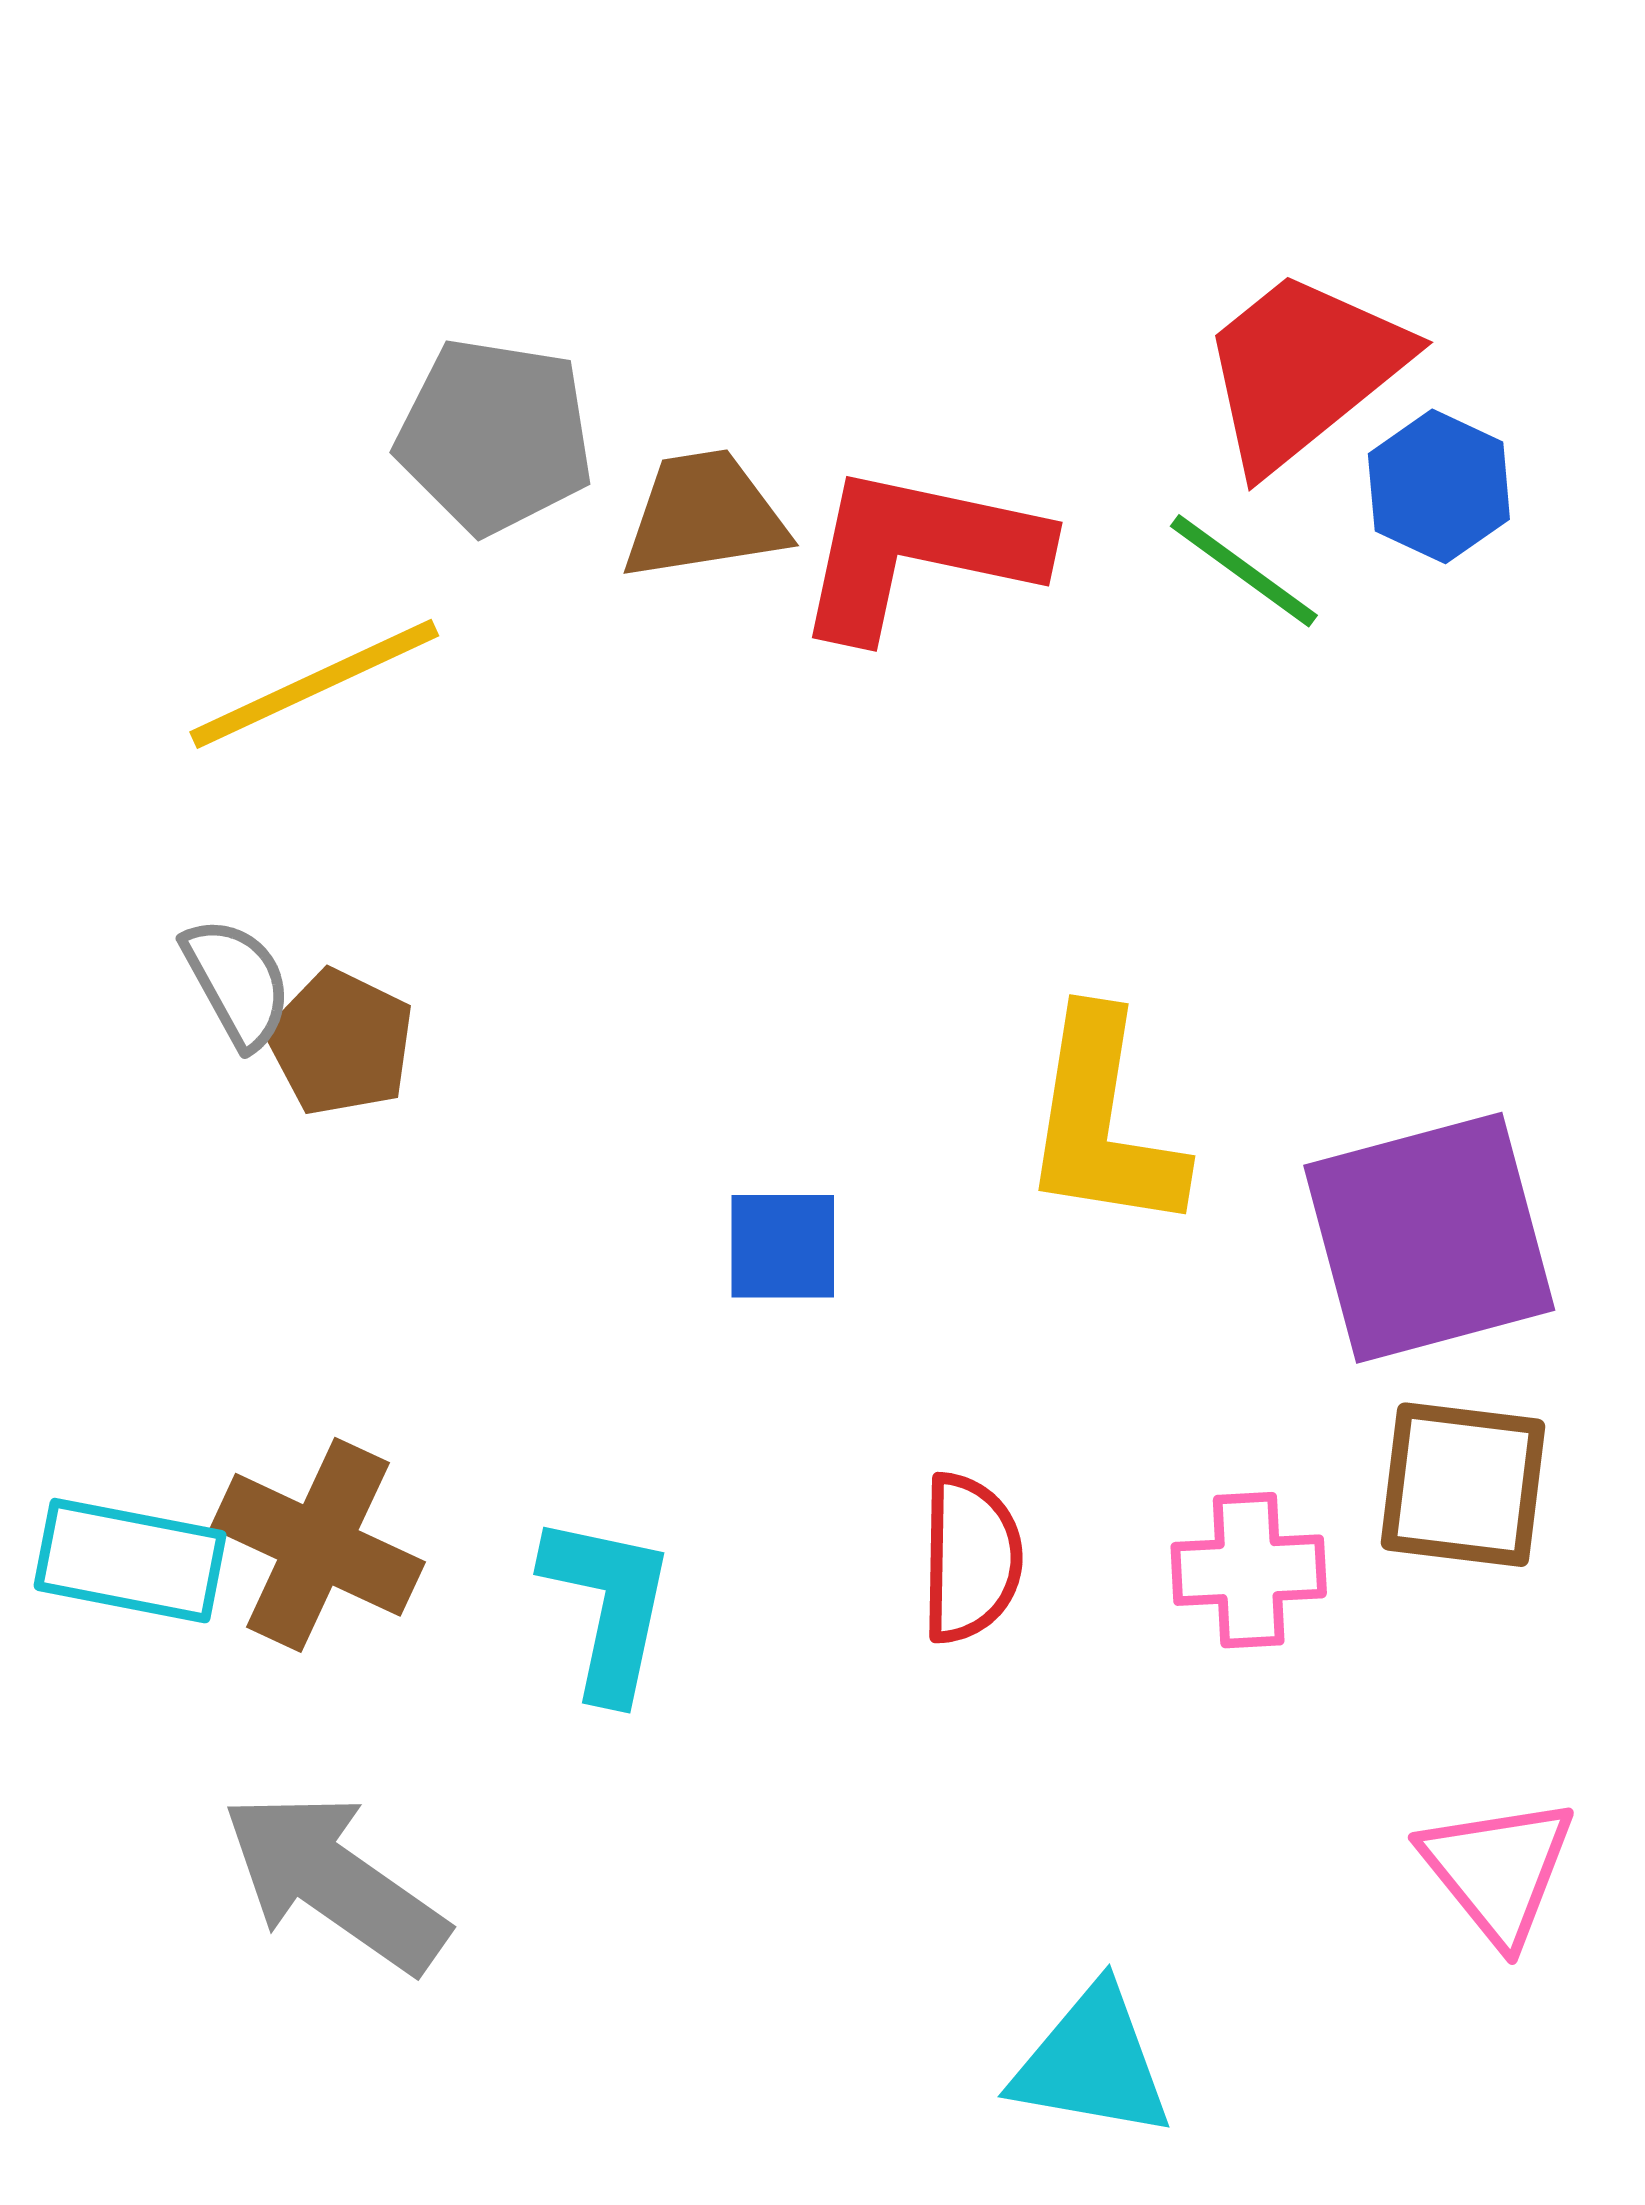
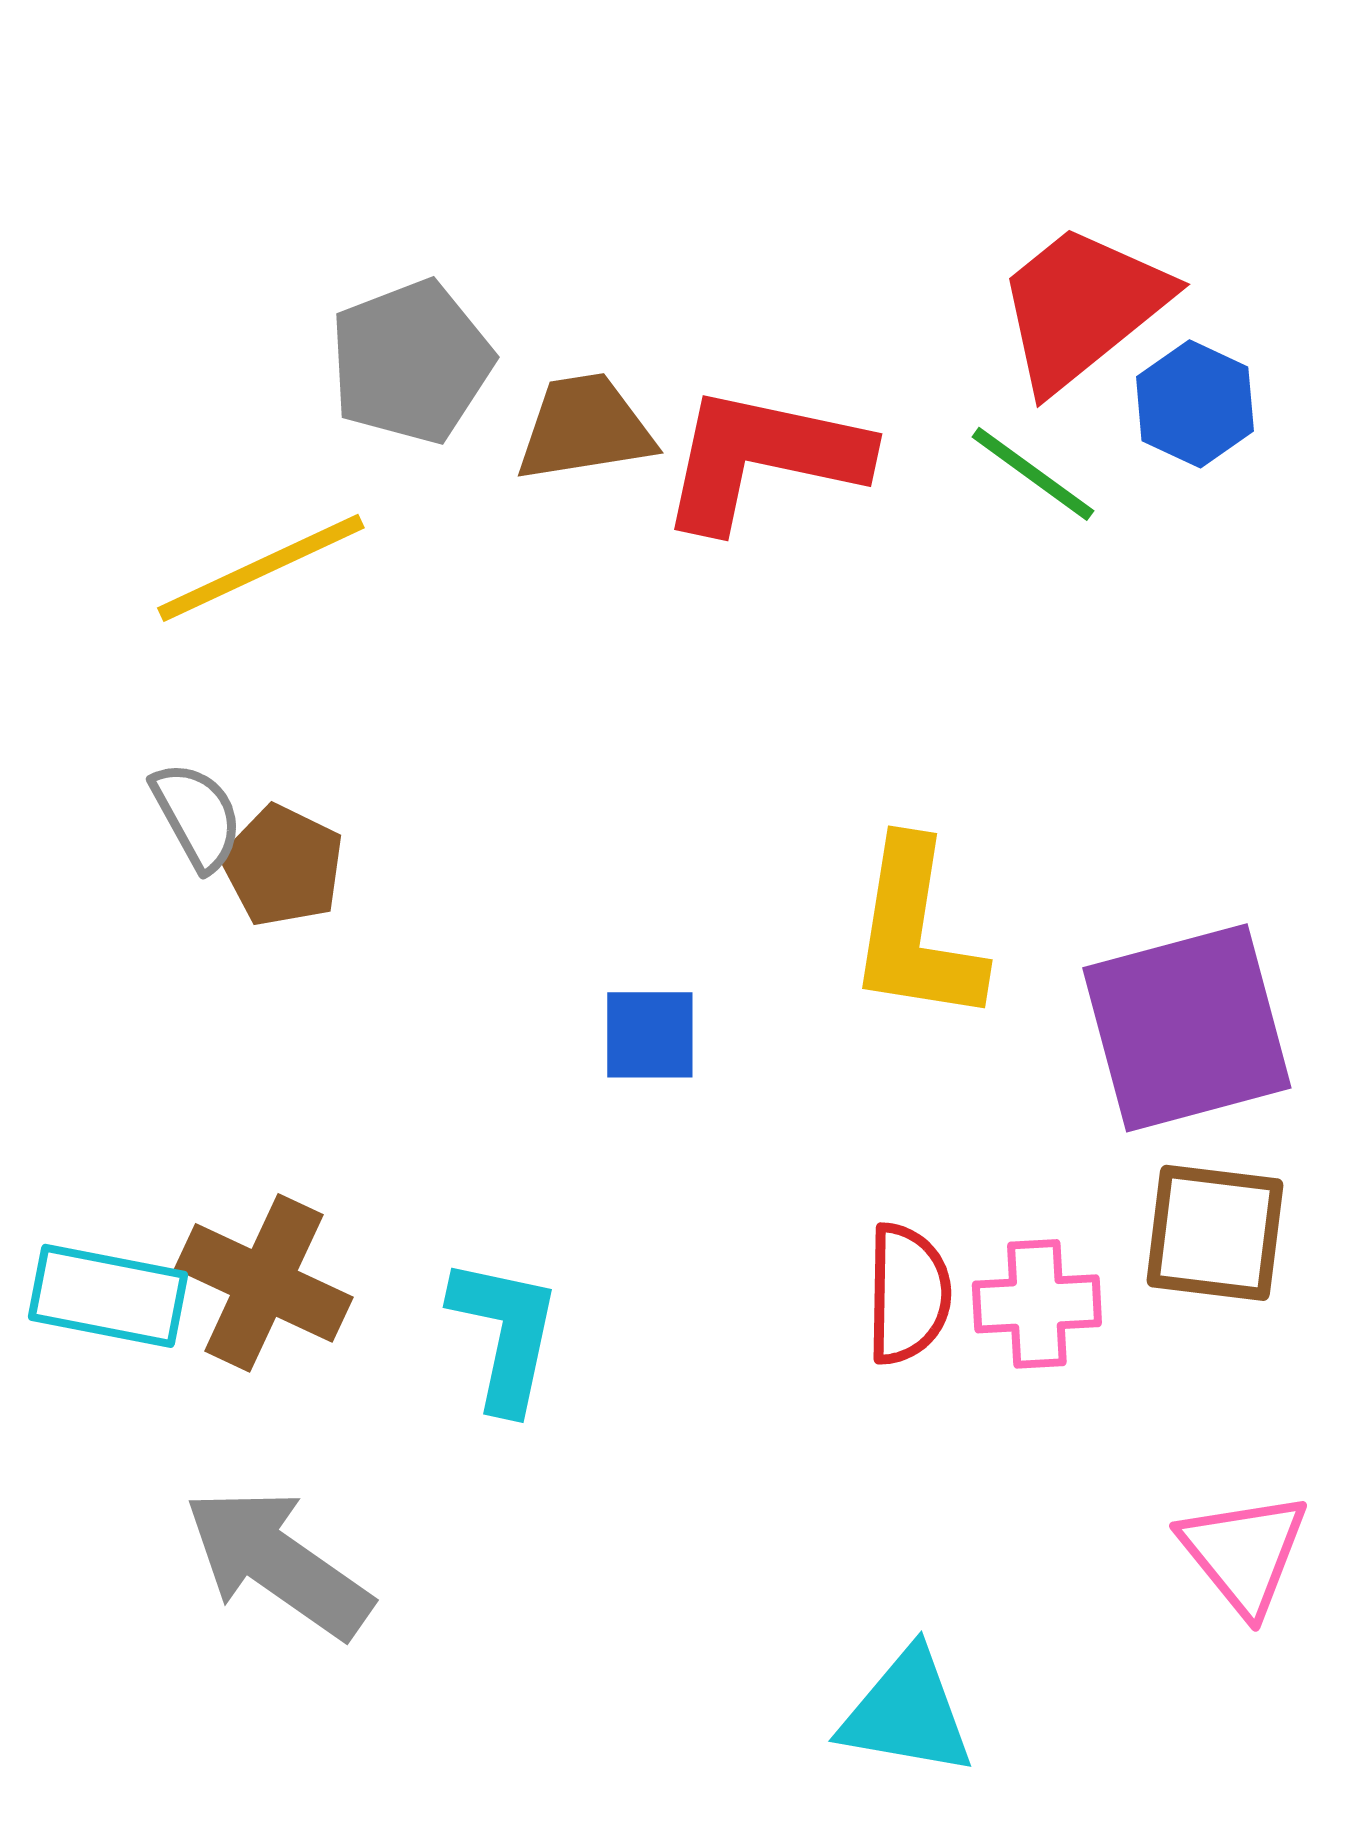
gray pentagon: (495, 436) -> (411, 362), turned -30
red semicircle: (971, 1558) -> (908, 1294), moved

